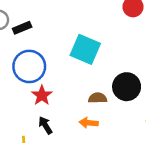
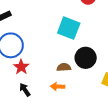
cyan square: (85, 49) -> (69, 28), moved

